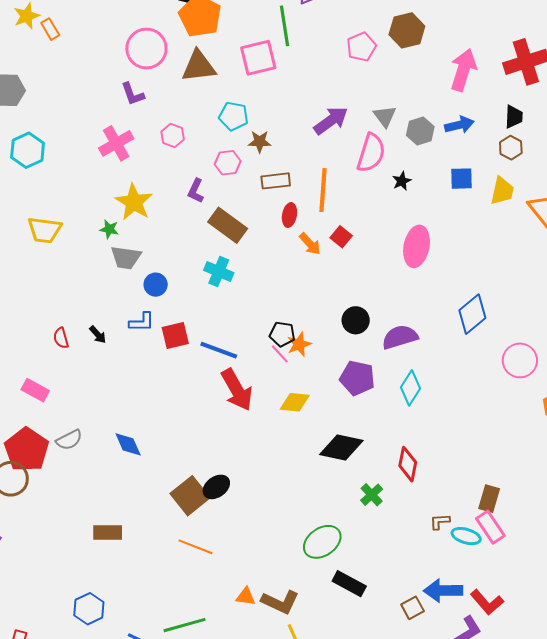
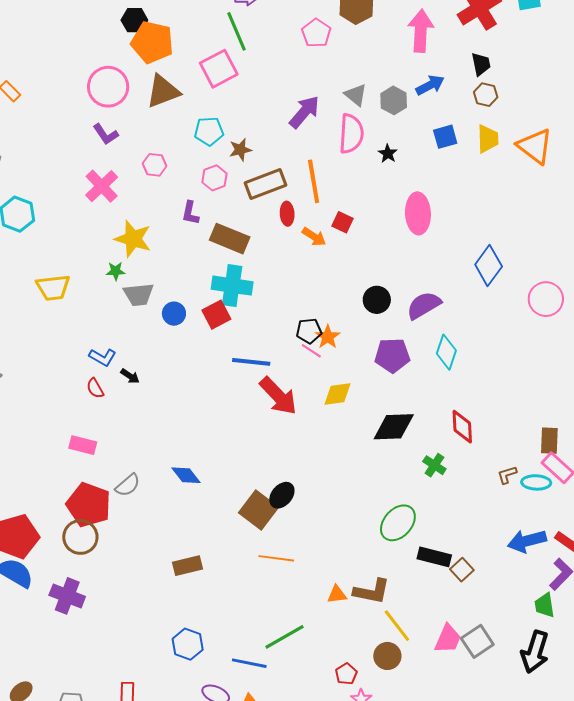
brown rectangle: (276, 181) -> (265, 184), size x1.4
cyan cross: (219, 271) -> (232, 286), size x1.4
blue L-shape: (142, 322) -> (103, 357), moved, turned 44
red square: (175, 335) -> (216, 315), moved
brown square: (413, 608) -> (462, 570), moved

